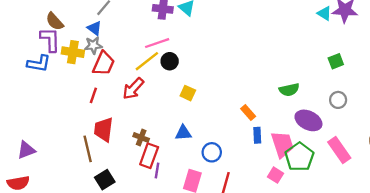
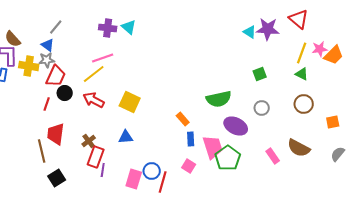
black circle: (170, 61) -> (65, 93), moved
red arrow: (133, 89) -> (94, 100), moved, turned 75
green semicircle: (289, 90) -> (219, 99), size x1.4
yellow square: (188, 93) -> (130, 102), size x1.5
brown cross: (141, 138) -> (89, 141), turned 32
pink rectangle: (339, 150) -> (273, 156), moved, size x0.7
blue circle: (212, 152) -> (152, 171), moved
pink square: (275, 175) -> (189, 166), moved

